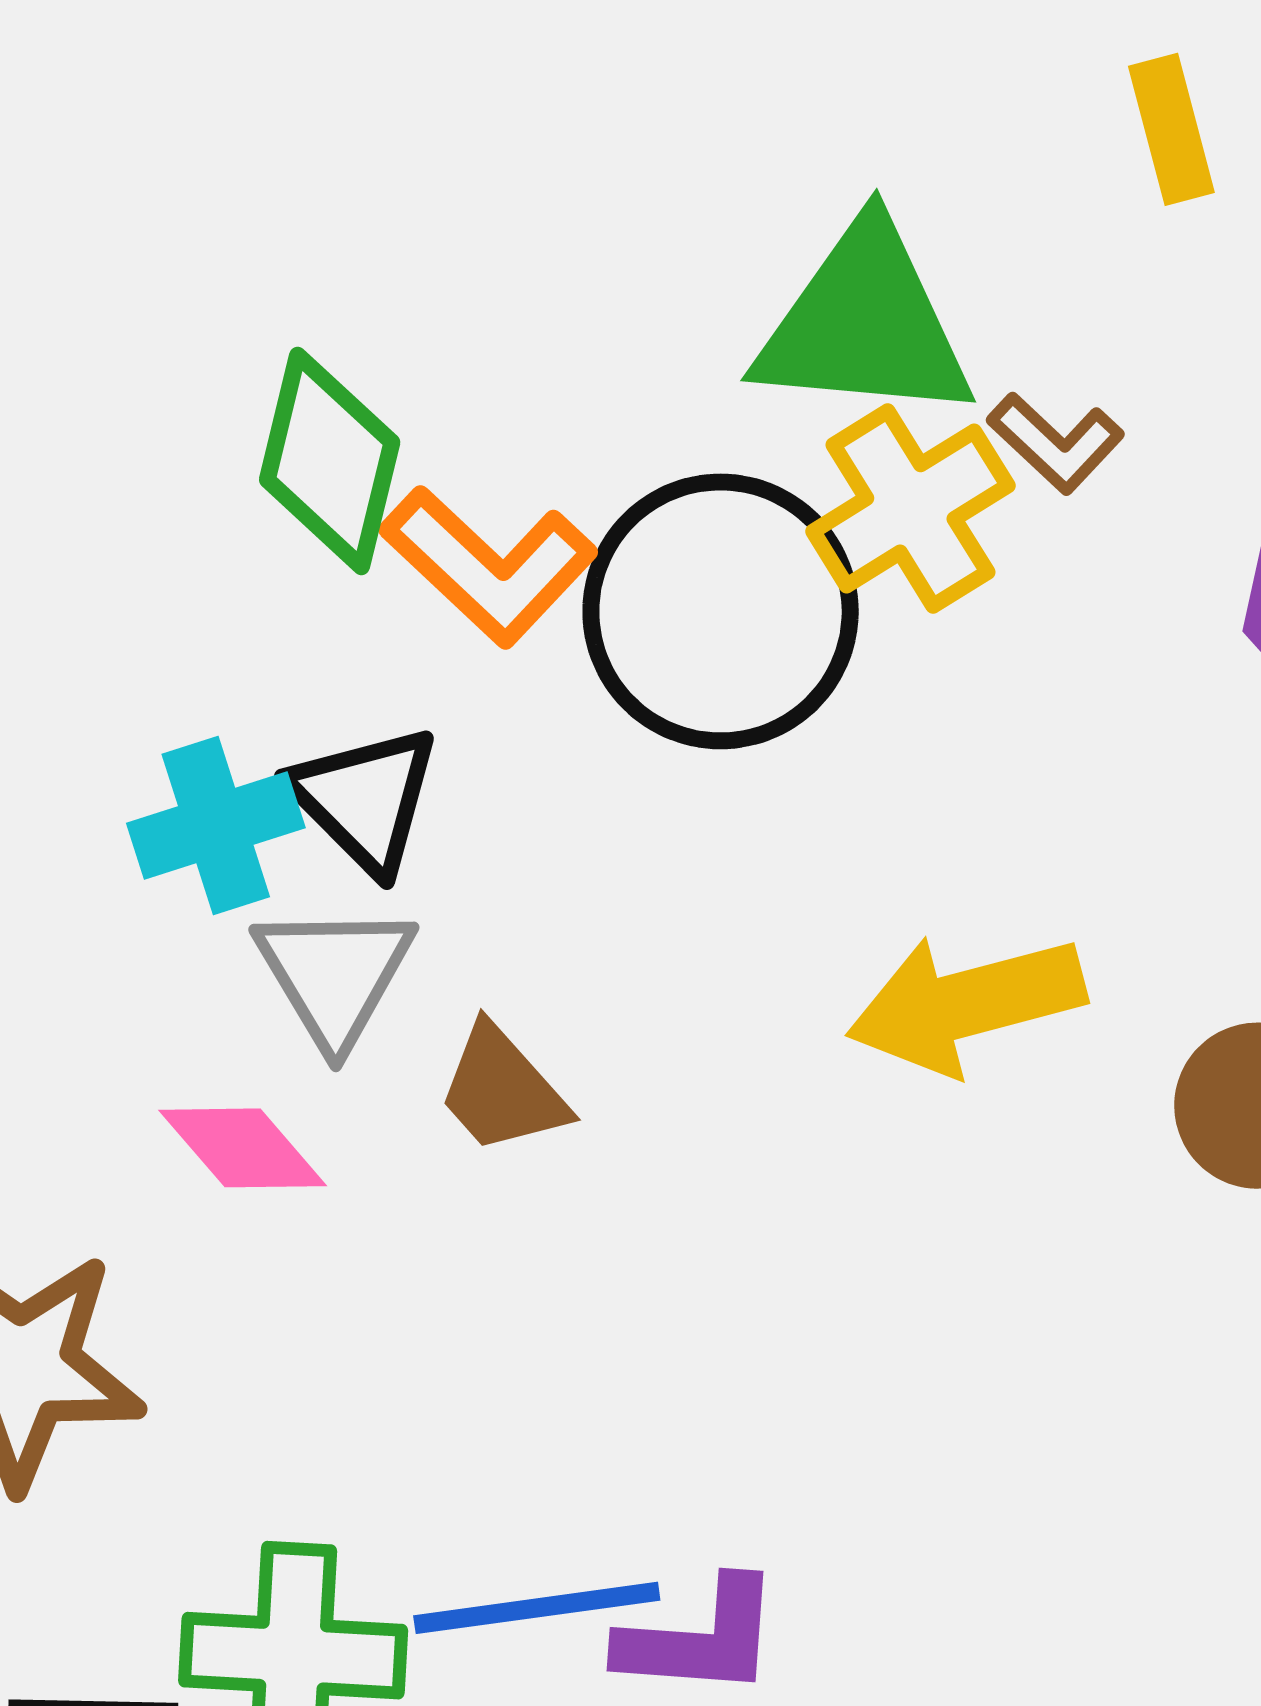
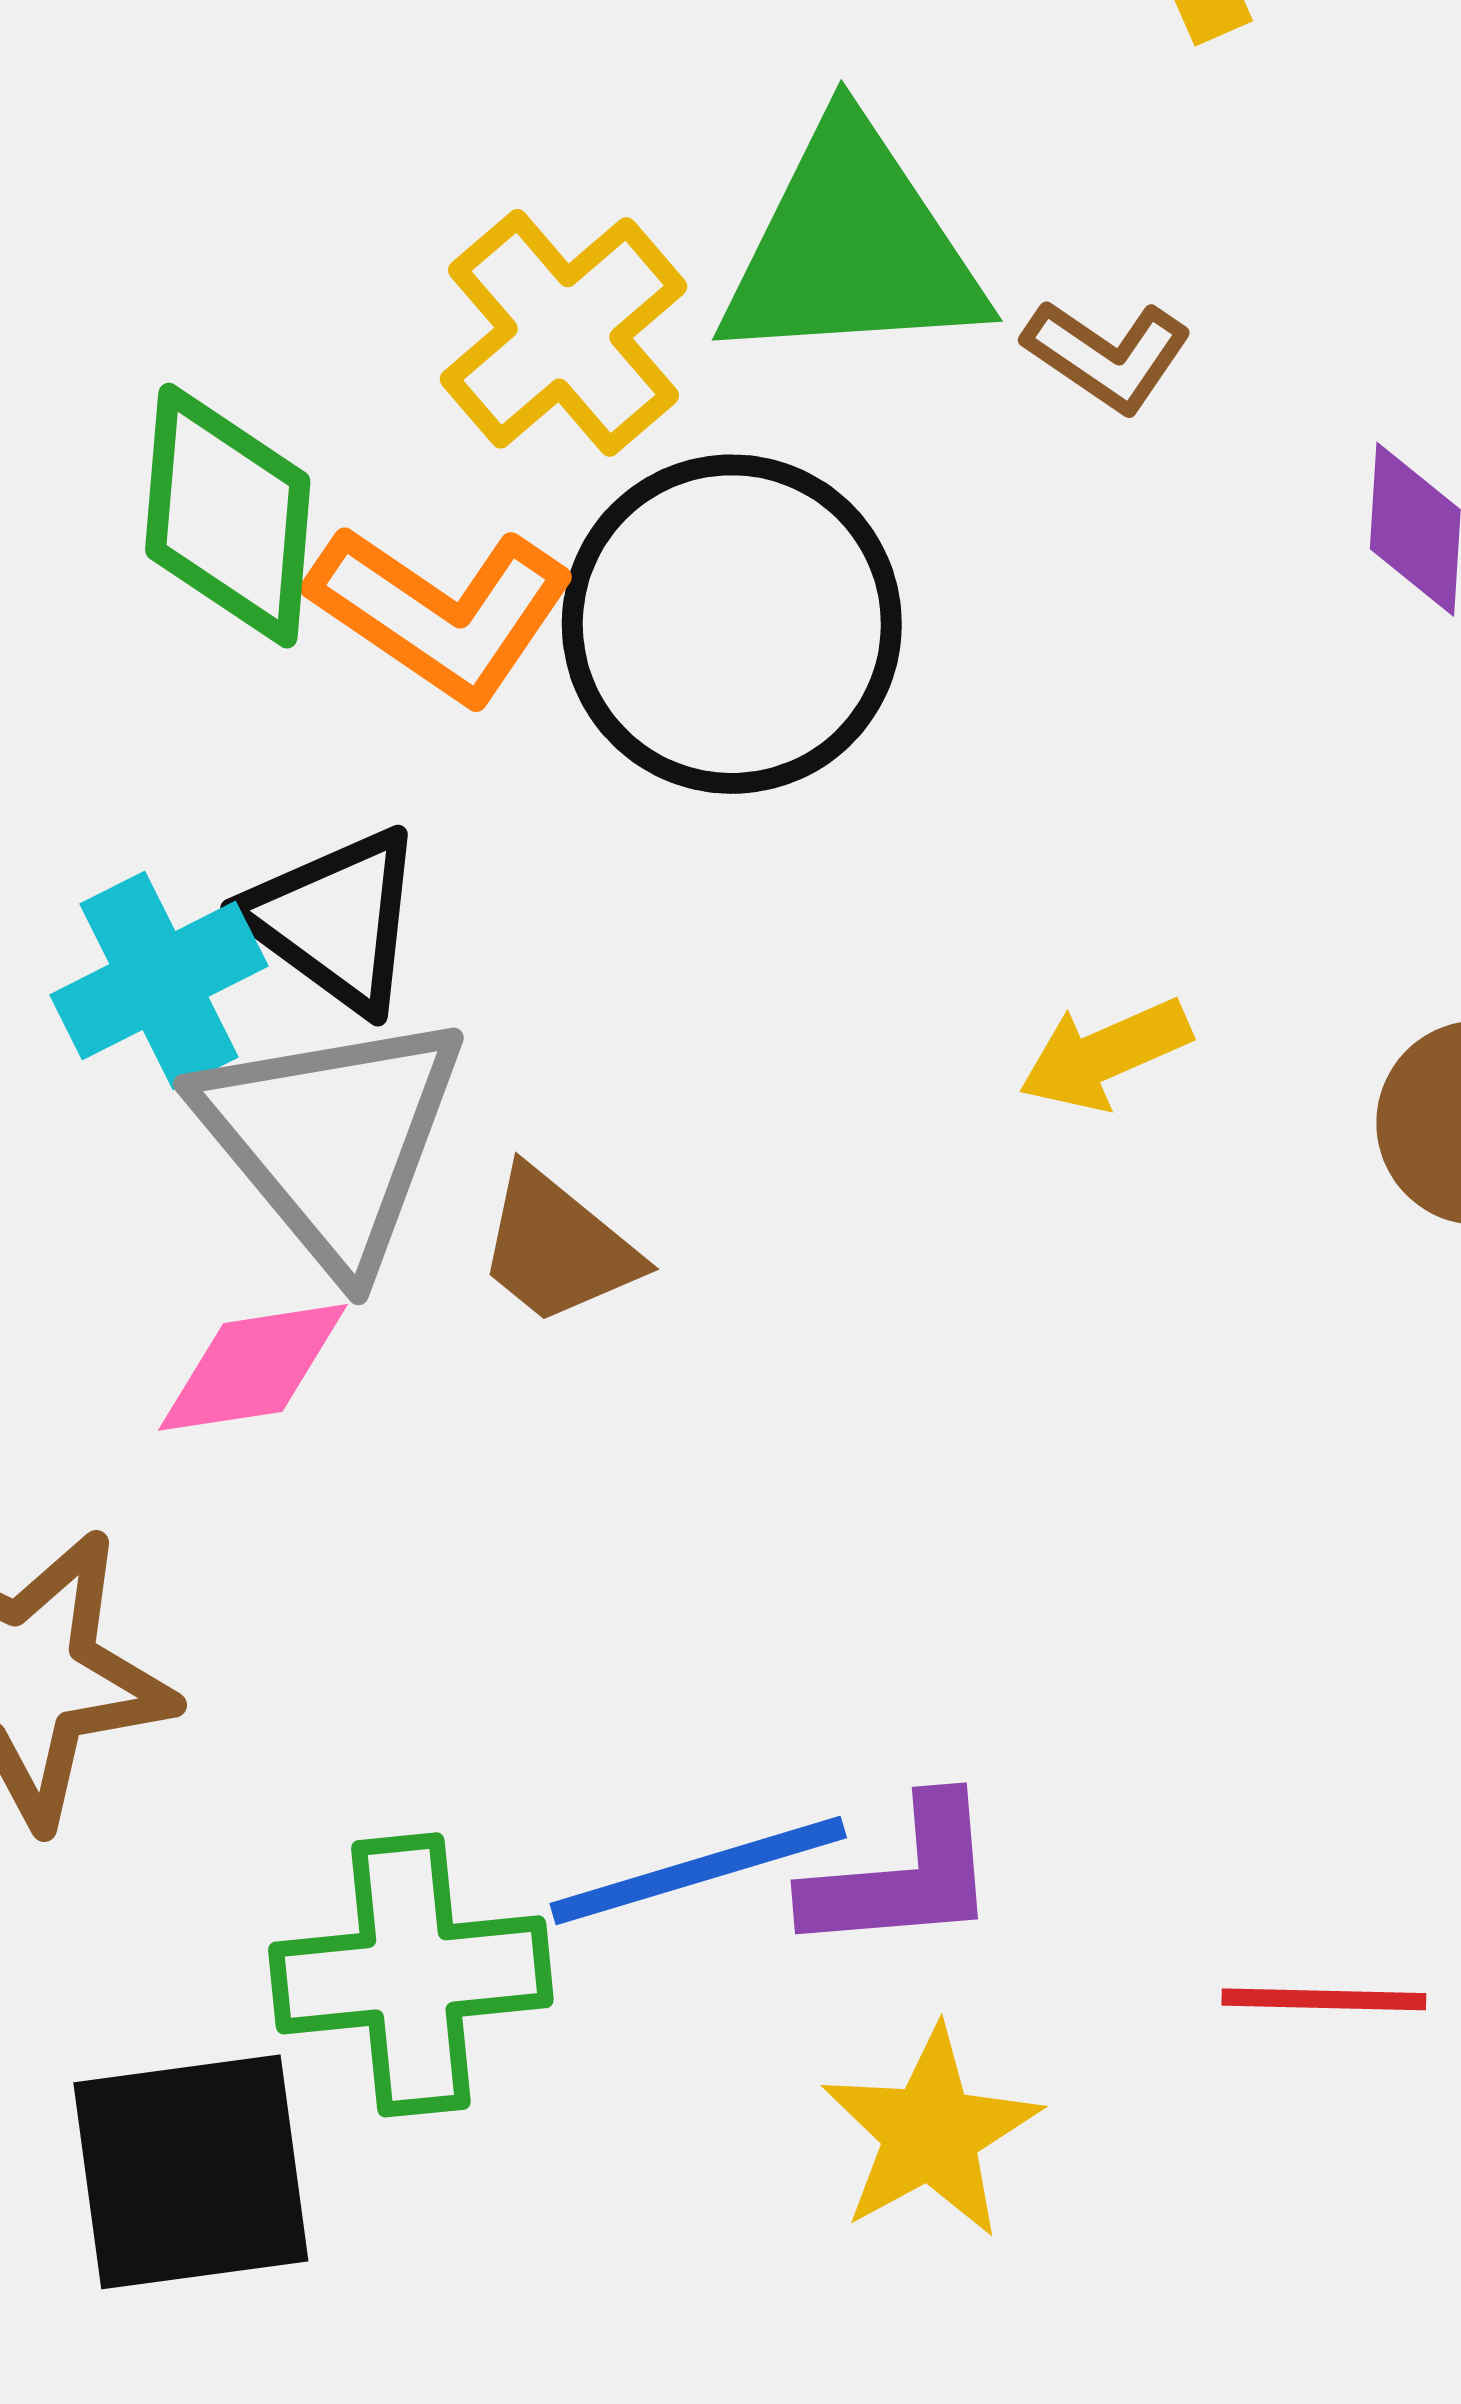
yellow cross: (910, 508) -> (564, 333), moved
gray triangle: (335, 974) -> (332, 1139), size x1.4
yellow arrow: (966, 1004) -> (1105, 1054), size x0.6
pink diamond: (243, 1148) -> (253, 1367), turned -49

